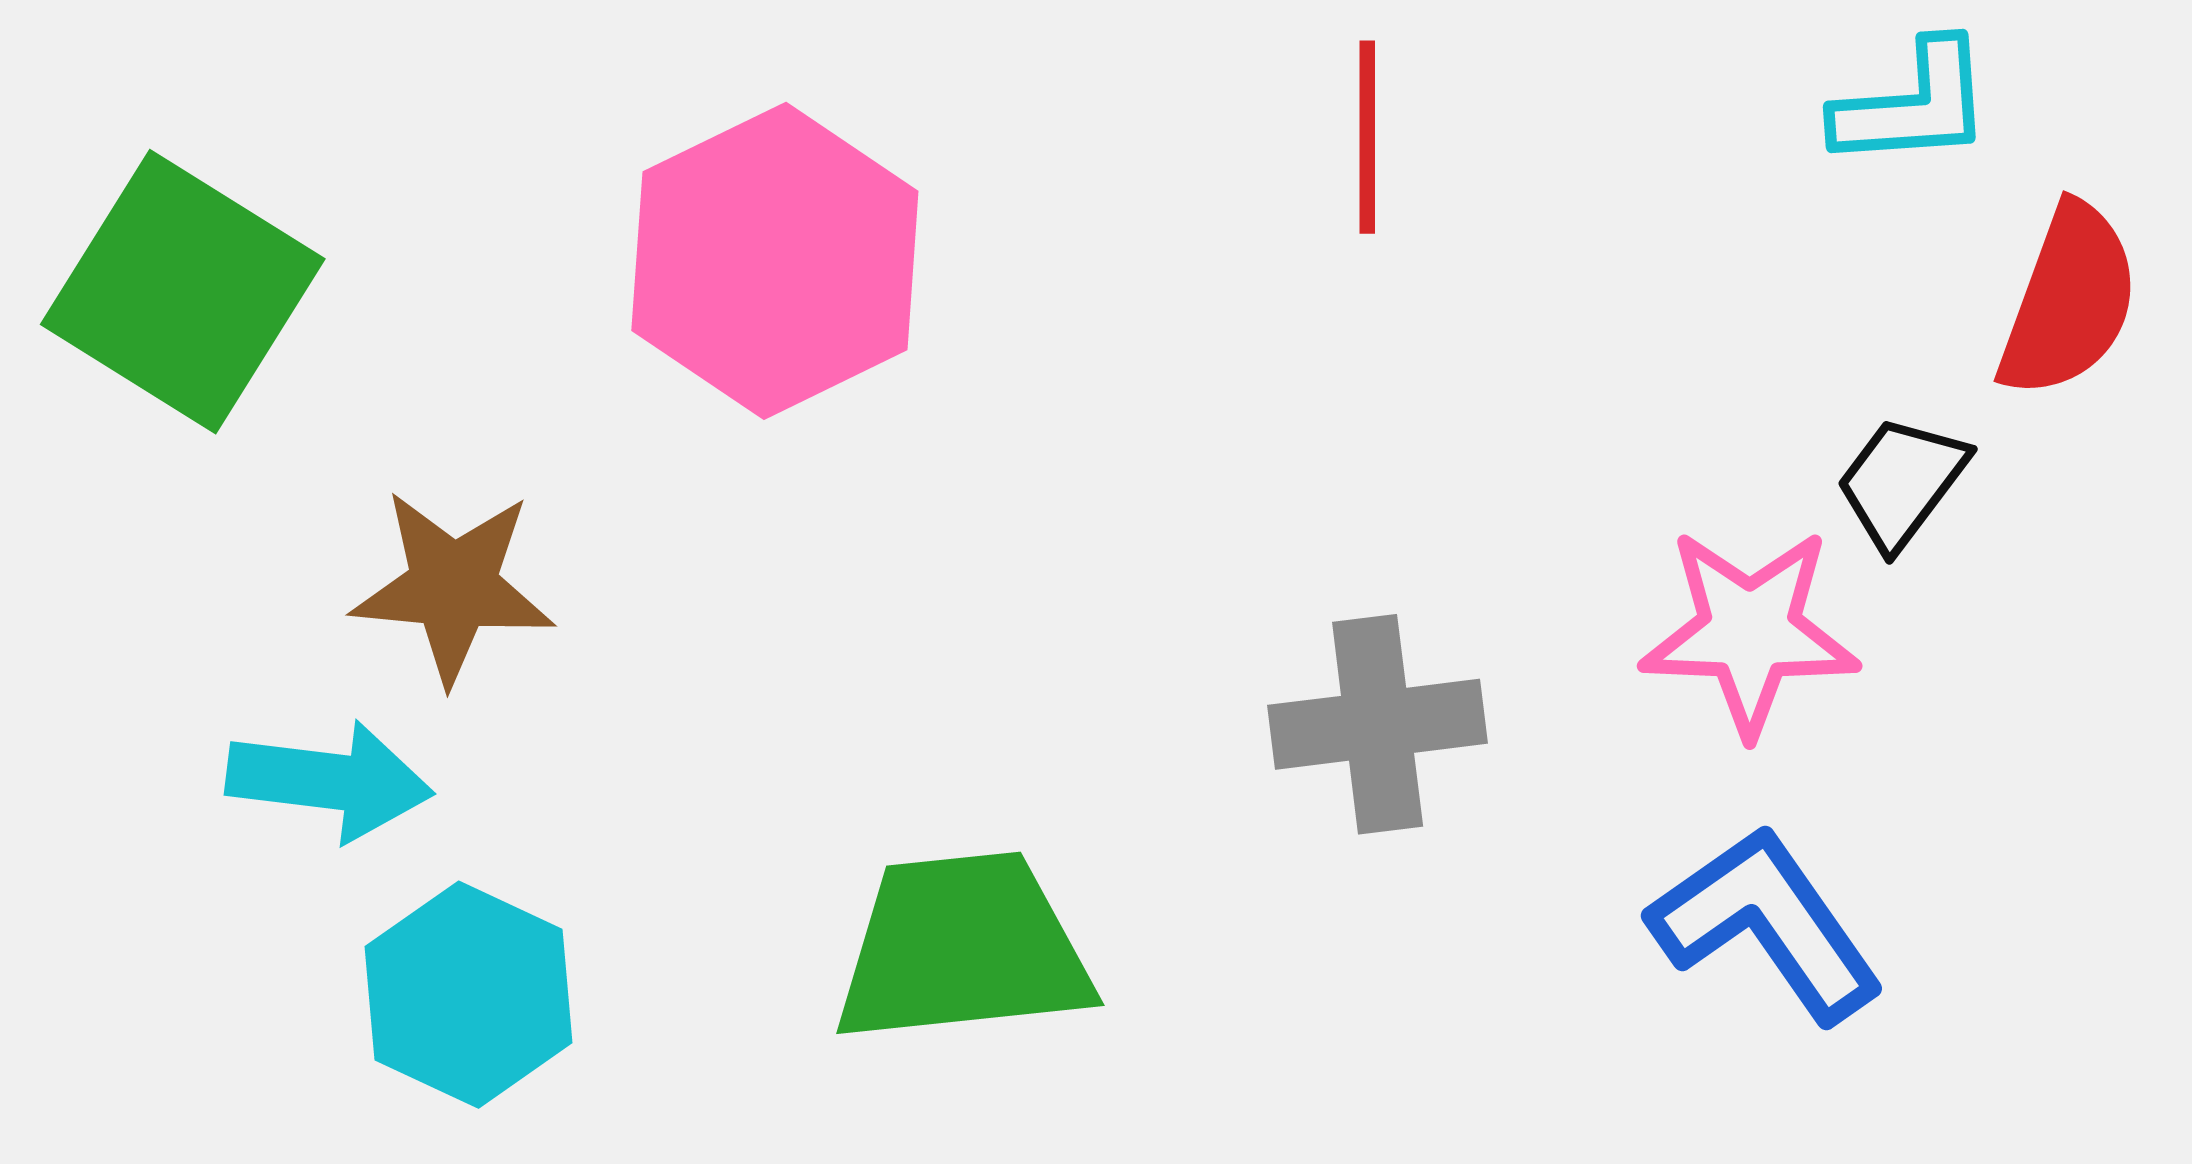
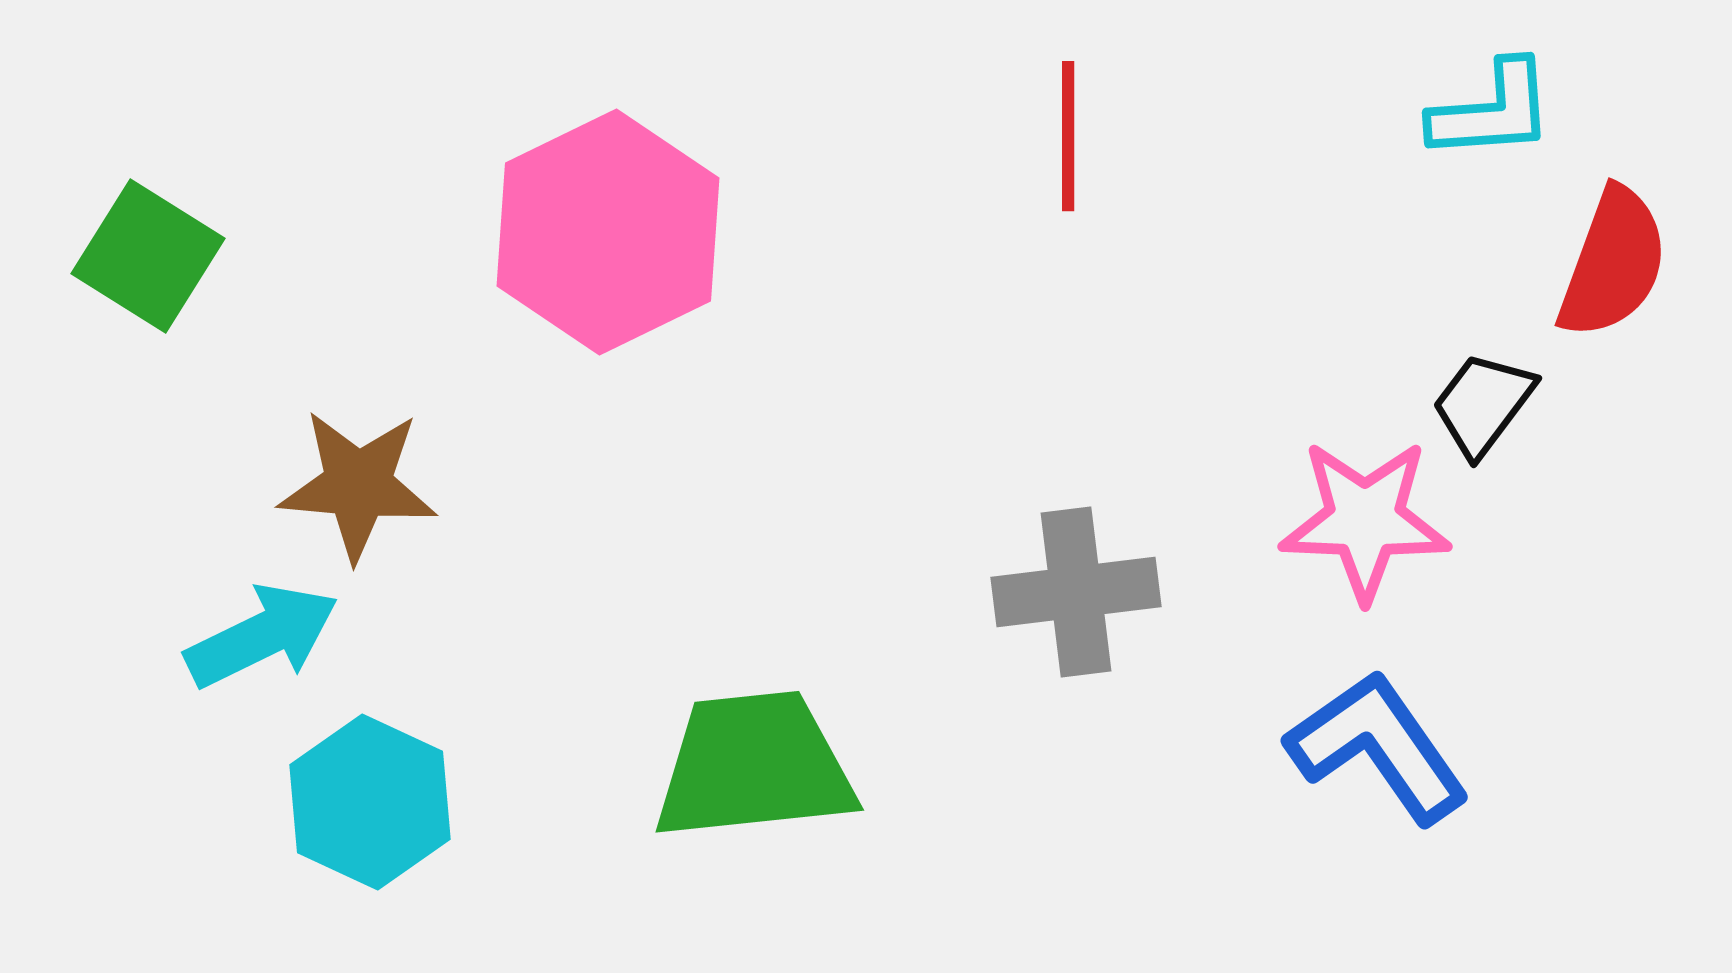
green square: (183, 292) -> (148, 256), size x0.7
cyan arrow: (330, 781) -> (262, 636), turned -33

